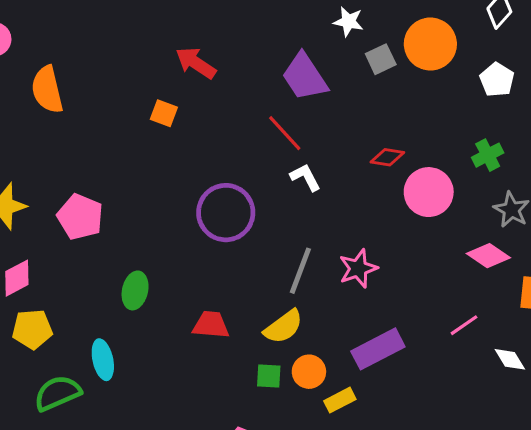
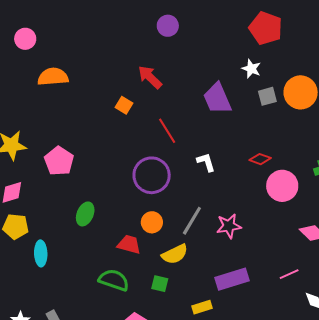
orange semicircle: (47, 90) -> (53, 77), turned 88
red line: (285, 133) -> (167, 131), moved
cyan ellipse: (103, 360) -> (41, 253), moved
orange circle: (309, 372) -> (152, 222), moved
green semicircle: (57, 393) -> (114, 280), moved, turned 32

